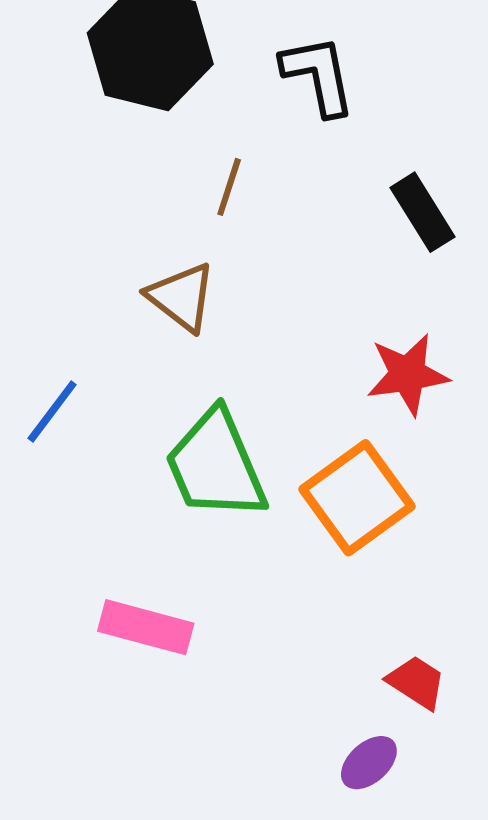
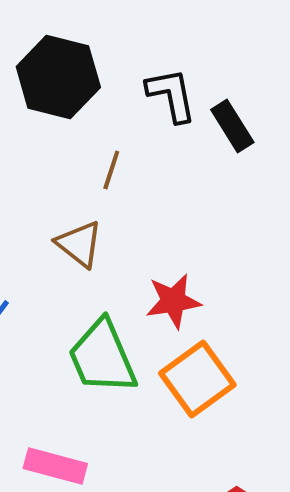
black rectangle: (422, 212) -> (232, 126), moved
red star: (408, 374) -> (173, 301), moved

